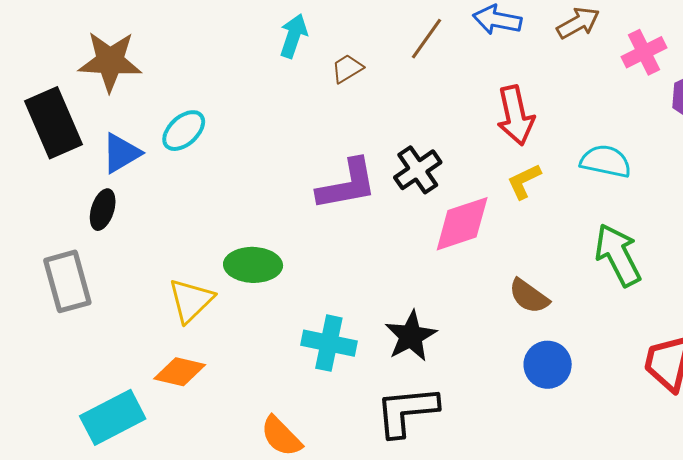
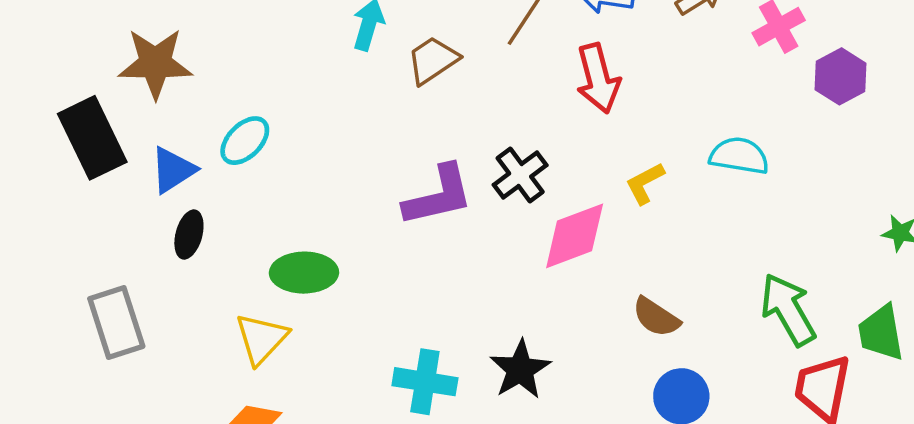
brown trapezoid: (347, 69) -> (433, 60), size x1.4
red arrow: (515, 115) -> (598, 78), moved
black ellipse: (103, 210) -> (189, 235), moved
green arrow: (618, 255) -> (788, 310), moved
green ellipse: (253, 265) -> (304, 273), moved

